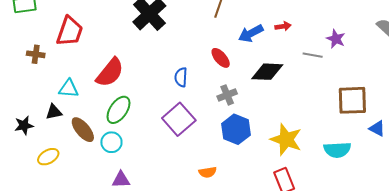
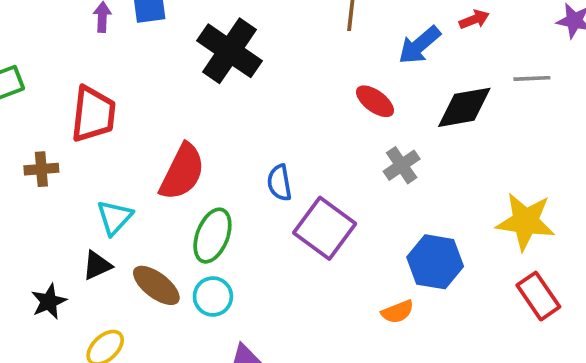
gray line: (313, 55) -> (532, 78), moved
blue semicircle: (181, 77) -> (279, 183), moved
cyan triangle: (69, 89) -> (115, 217), turned -40
blue hexagon: (236, 129) -> (435, 262), moved

